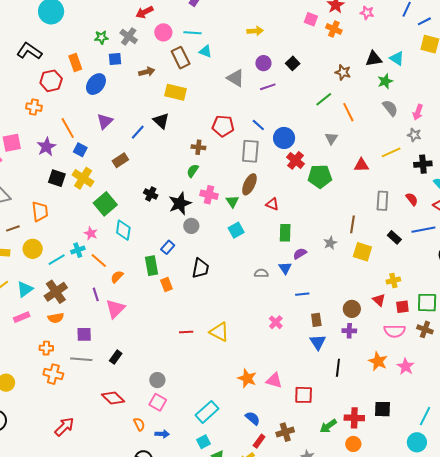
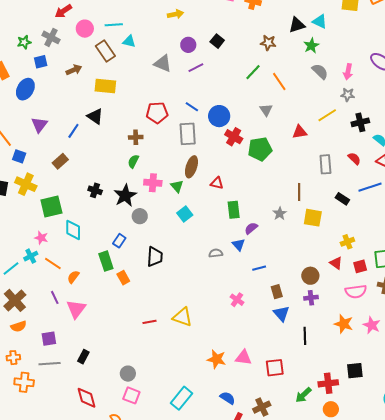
green square: (105, 204) -> (51, 206), turned 35
red diamond: (113, 398) -> (86, 398), turned 40

